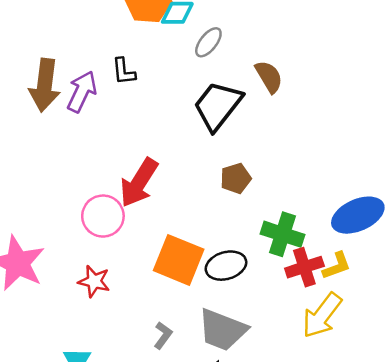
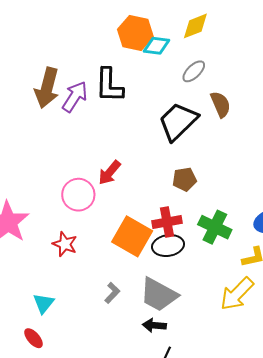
gray ellipse: (208, 42) -> (194, 71), moved
black L-shape: (124, 71) -> (109, 85), size x1.6
red arrow: (139, 183) -> (109, 173), size x0.7
red cross: (304, 267) -> (167, 222), moved

